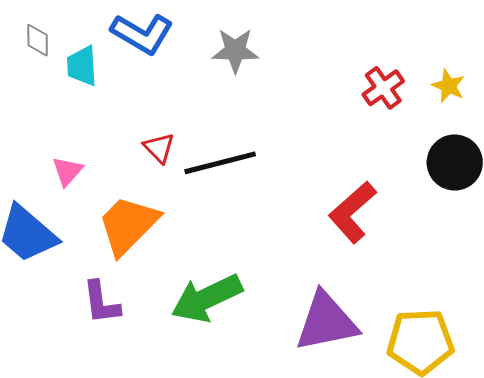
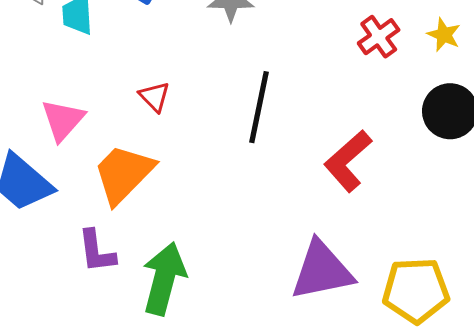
black line: (220, 163) -> (259, 107), moved, turned -64
pink triangle: (67, 171) -> (63, 120), size x1.4
green arrow: (207, 298) -> (164, 279), moved, turned 130

